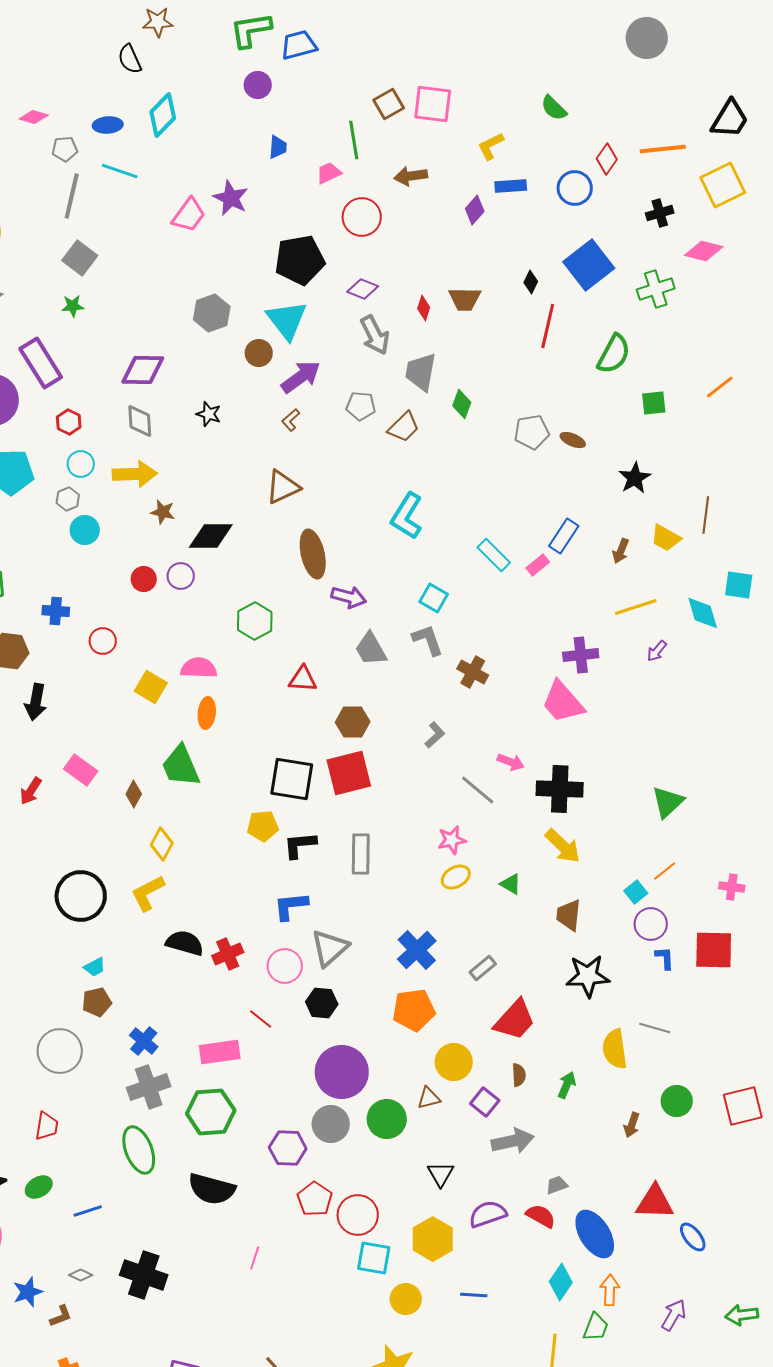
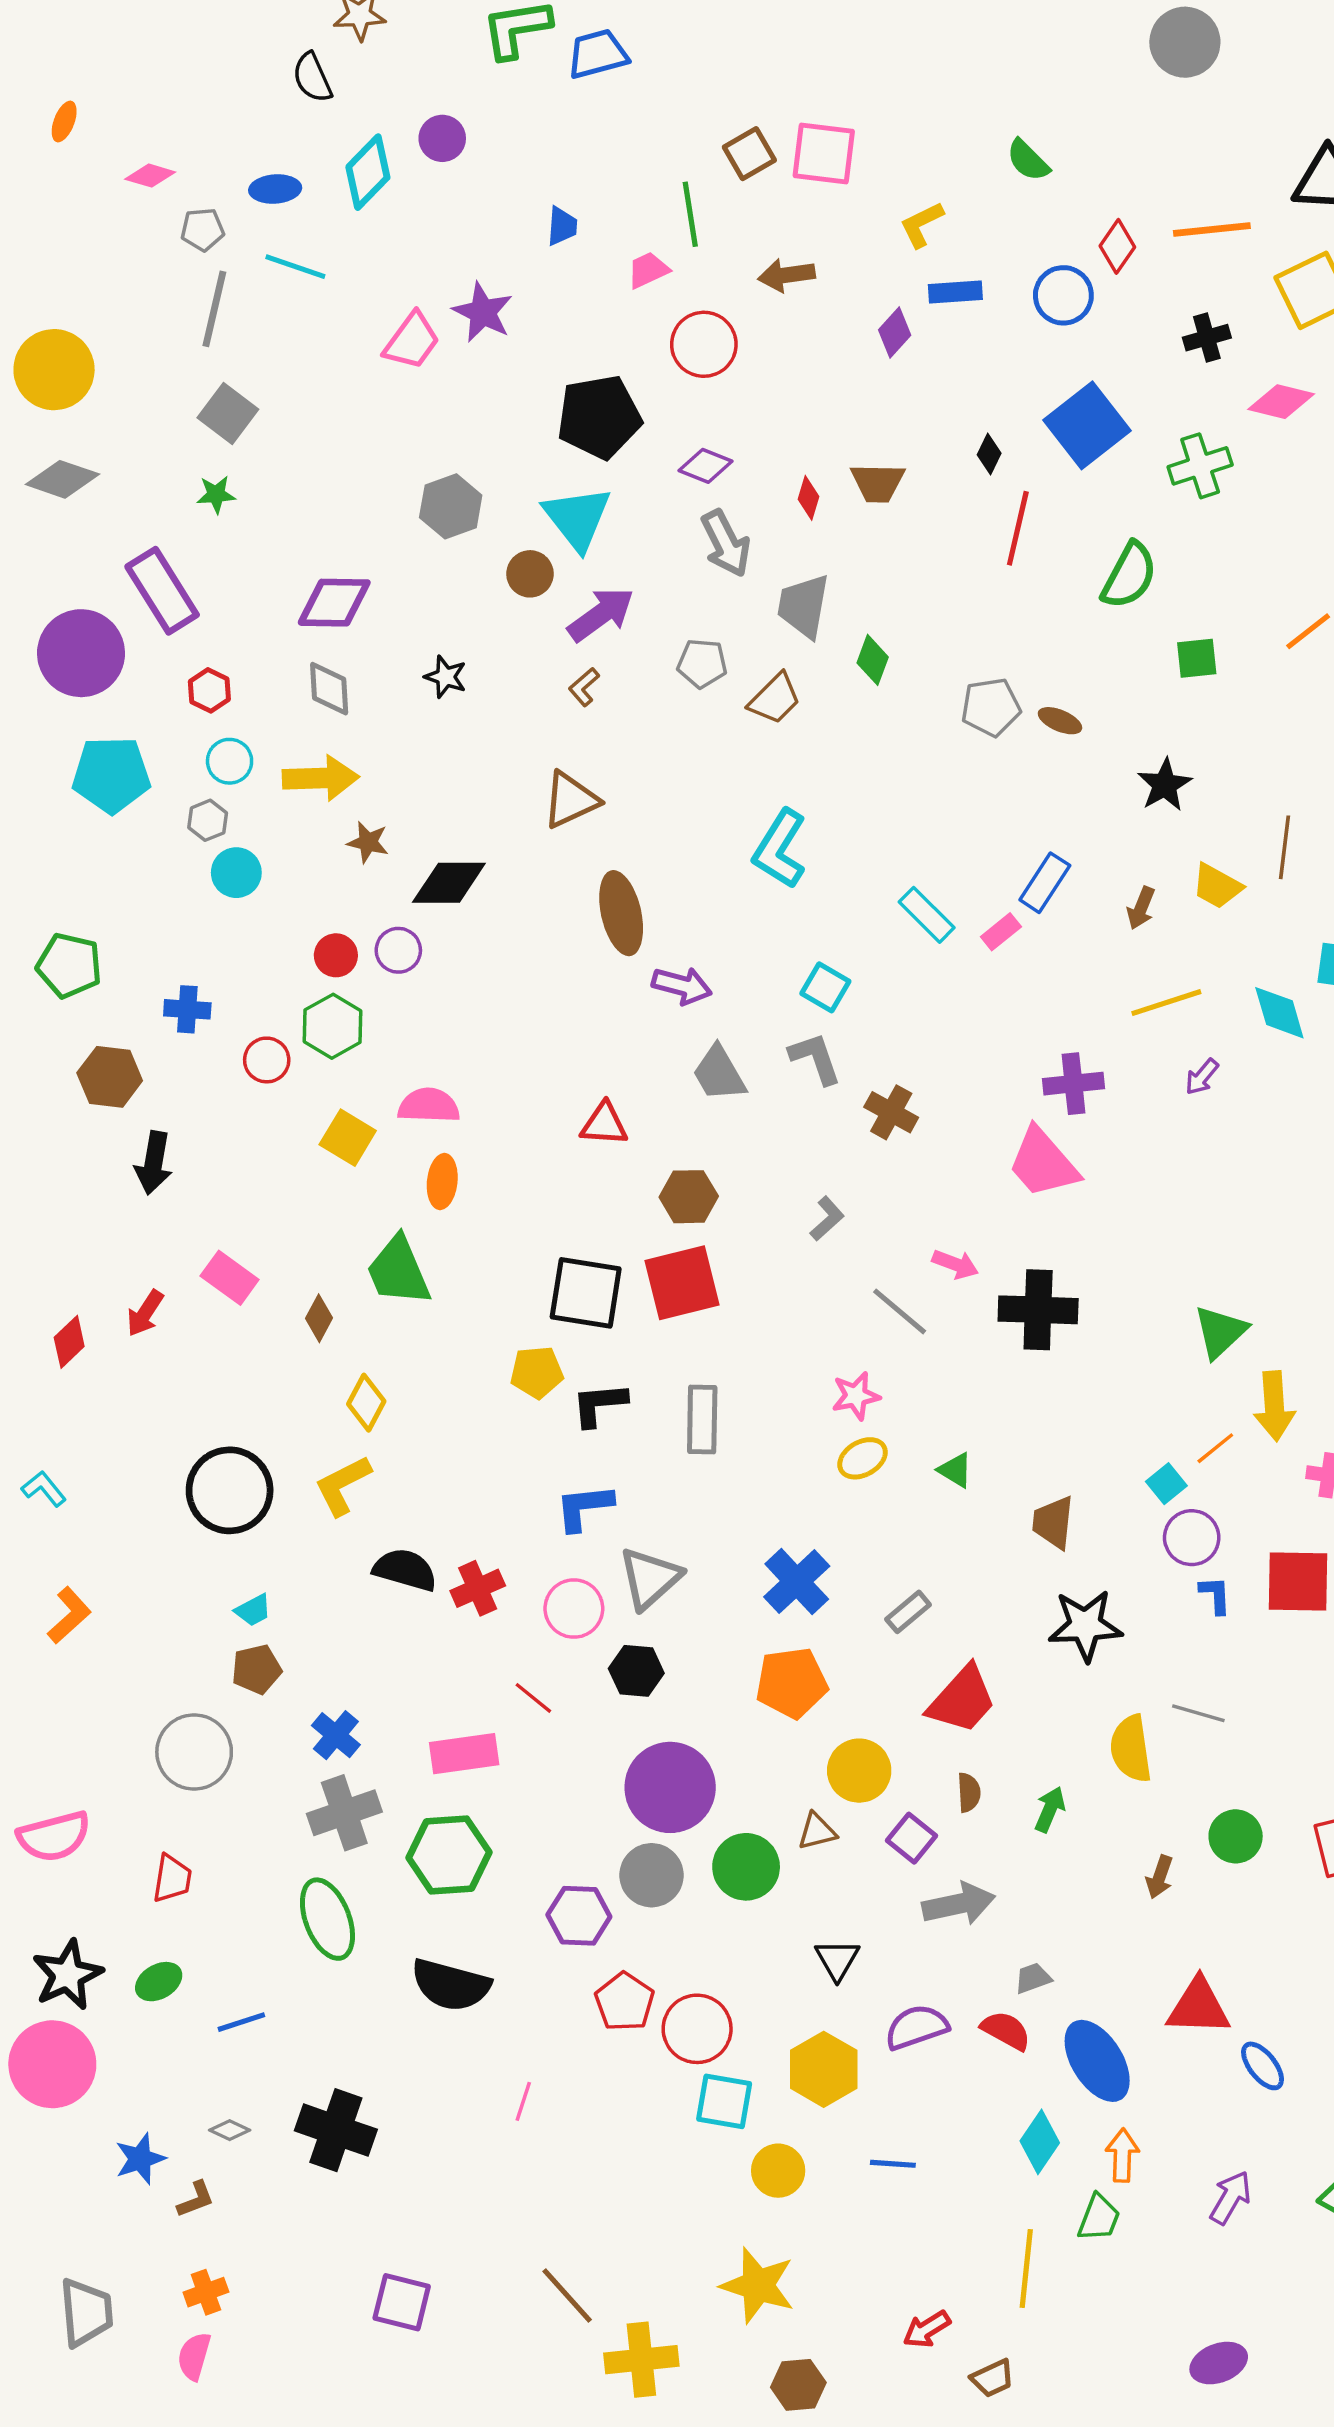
purple circle: (258, 85) -> (442, 138), moved
green hexagon: (255, 621) -> (333, 1026), moved
yellow arrow: (563, 846) -> (1274, 1406), moved, turned 42

